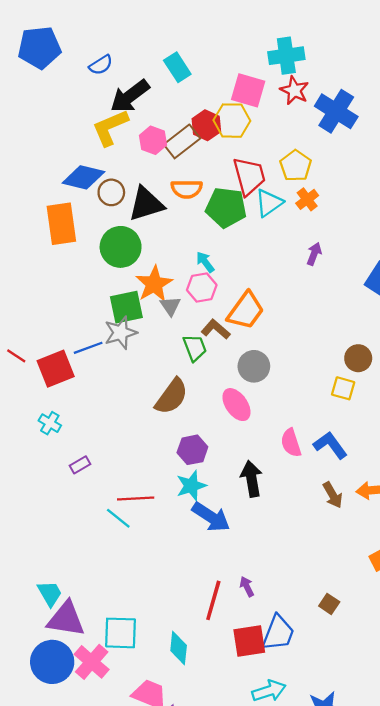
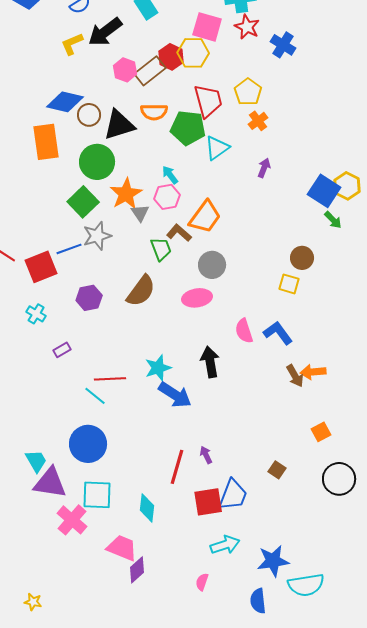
blue cross: (336, 111) -> (283, 45), size x0.7
yellow L-shape: (110, 128) -> (72, 44), moved, size x0.7
cyan triangle: (269, 203) -> (217, 148), moved
green square: (126, 307) -> (83, 202), moved, turned -32
pink ellipse: (236, 405) -> (197, 298), turned -64
purple hexagon: (192, 450) -> (89, 298), moved
brown arrow: (333, 495) -> (295, 376), moved
blue circle: (52, 662) -> (88, 444), moved

